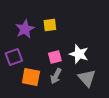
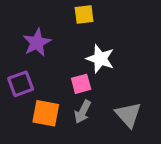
yellow square: (50, 25) -> (84, 15), moved
white star: (79, 54) -> (100, 59), moved

